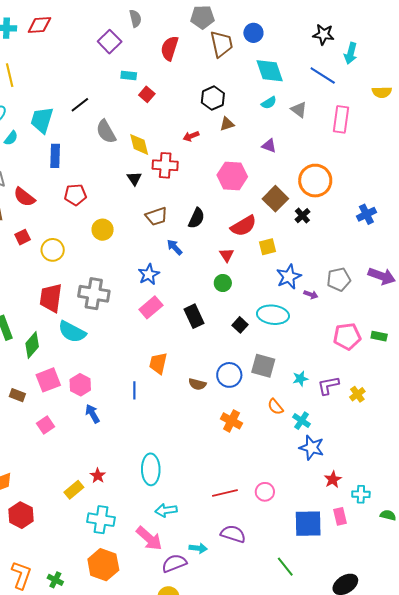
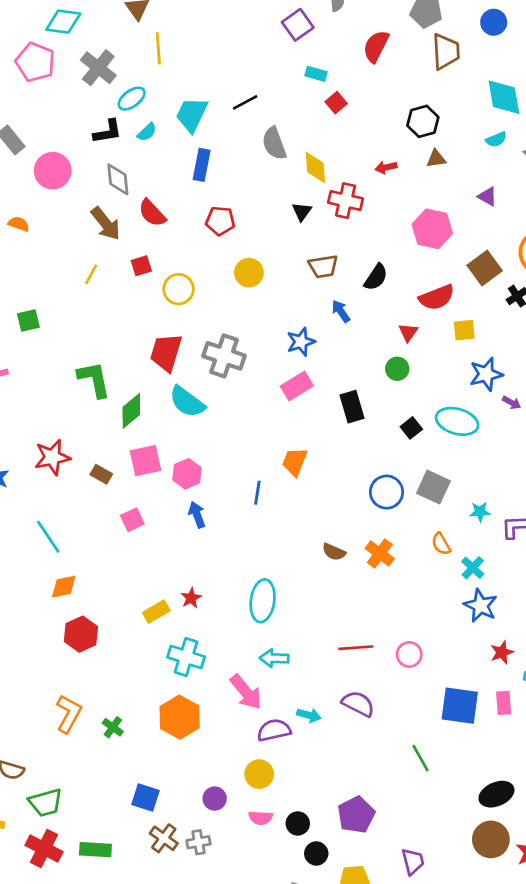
blue circle: (253, 33) -> (494, 22), moved
brown semicircle: (197, 384) -> (334, 552), moved

